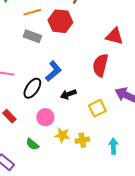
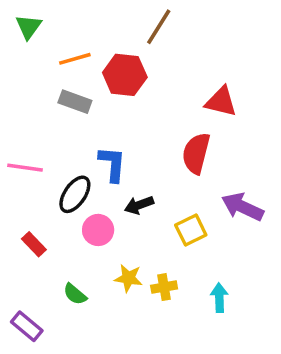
blue L-shape: (53, 71) -> (112, 164), turned -45
pink circle: (45, 117) -> (98, 230), moved

